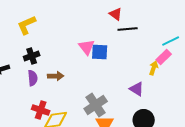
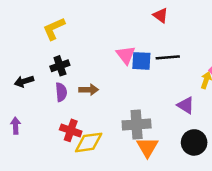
black line: (128, 29) -> (168, 57), moved
gray cross: (96, 105) -> (137, 124), turned 30

